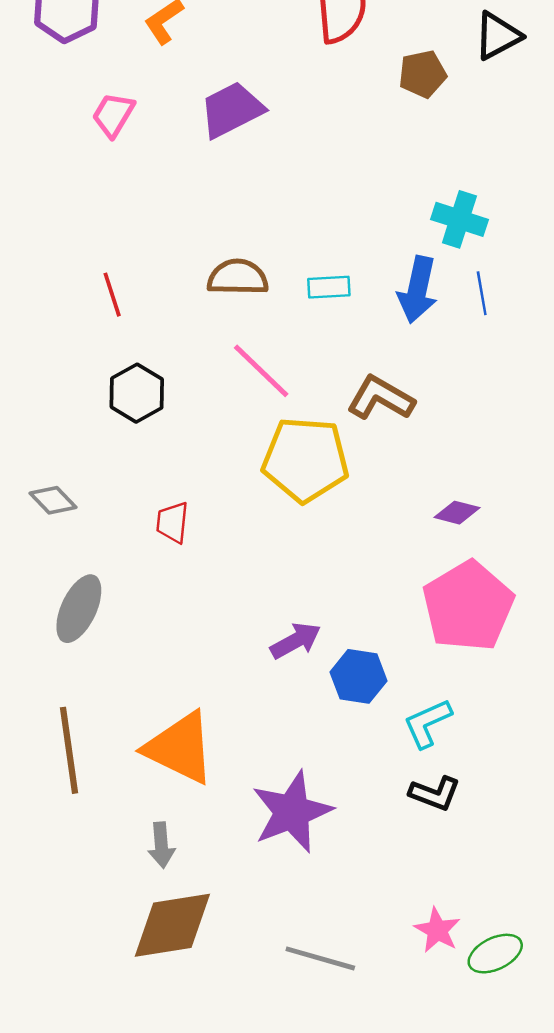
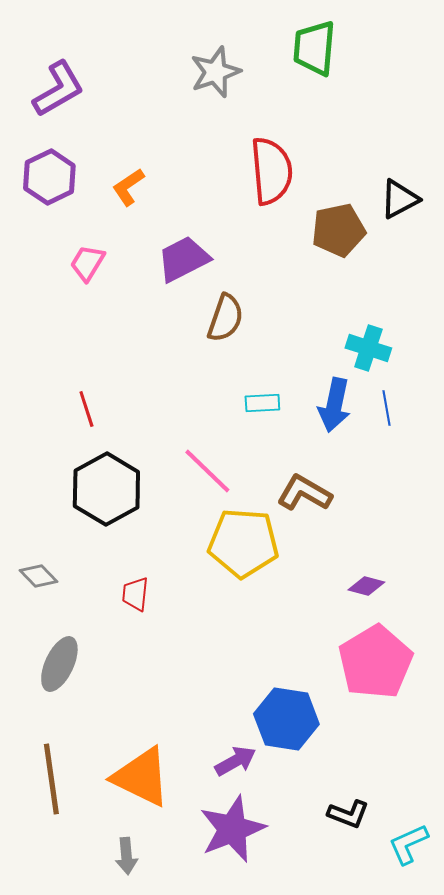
brown pentagon: (423, 74) -> (338, 230), size x1.4
brown semicircle: (238, 277) -> (225, 318), moved, turned 108
black hexagon: (137, 393) -> (106, 489), size x1.5
purple arrow: (296, 641) -> (235, 761), moved
blue hexagon: (358, 676) -> (286, 719), size x1.4
cyan L-shape: (427, 723) -> (408, 844), moved

